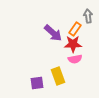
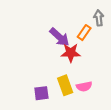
red star: (73, 44) -> (71, 53), moved
pink semicircle: (75, 59) -> (84, 86), moved

